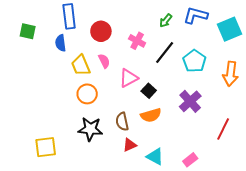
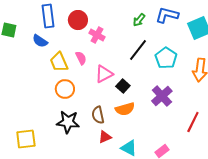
red circle: (101, 31) -> (78, 20), moved
pink cross: (137, 41) -> (97, 35), moved
blue semicircle: (61, 43) -> (40, 41), turned -49

